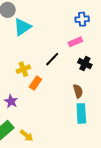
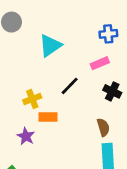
cyan triangle: (22, 27) -> (50, 46), moved
orange rectangle: (35, 83) -> (48, 117), turned 56
purple star: (11, 101) -> (26, 136), moved

